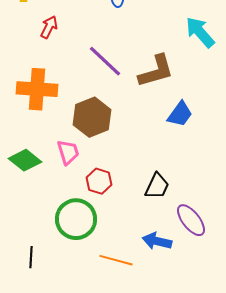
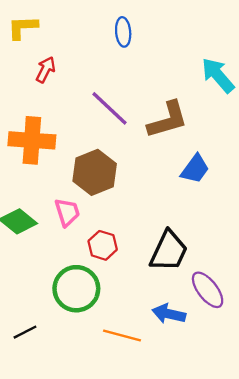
black trapezoid: (157, 186) -> (169, 251), size x1.4
black line: (31, 257) -> (25, 332), turned 60

